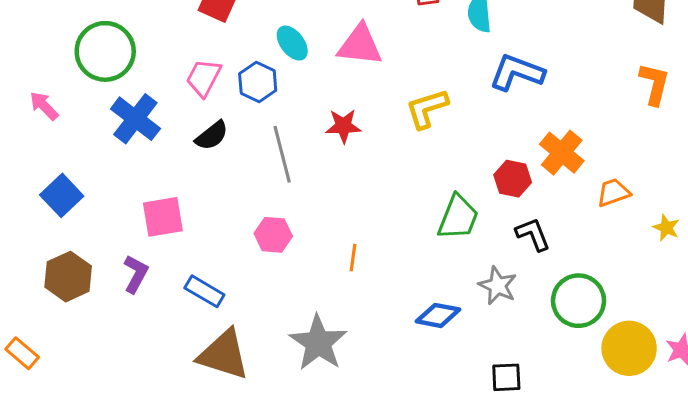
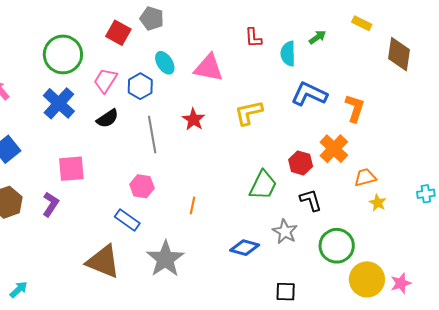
green circle: (105, 51) -> (63, 54), moved
orange L-shape: (654, 84) -> (355, 108), moved
red star: (343, 126) -> (194, 119), turned 30
yellow star: (666, 228) -> (378, 203), moved
blue rectangle: (204, 291) -> (127, 220), moved

